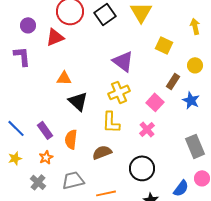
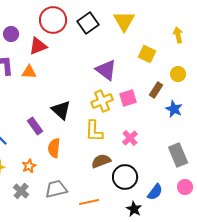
orange triangle: (64, 78) -> (29, 72), moved
pink square: (155, 102) -> (128, 98), moved, turned 30
purple rectangle: (45, 130) -> (35, 126), moved
brown semicircle: (102, 152) -> (101, 161), moved
blue semicircle: (181, 188) -> (155, 192), moved

